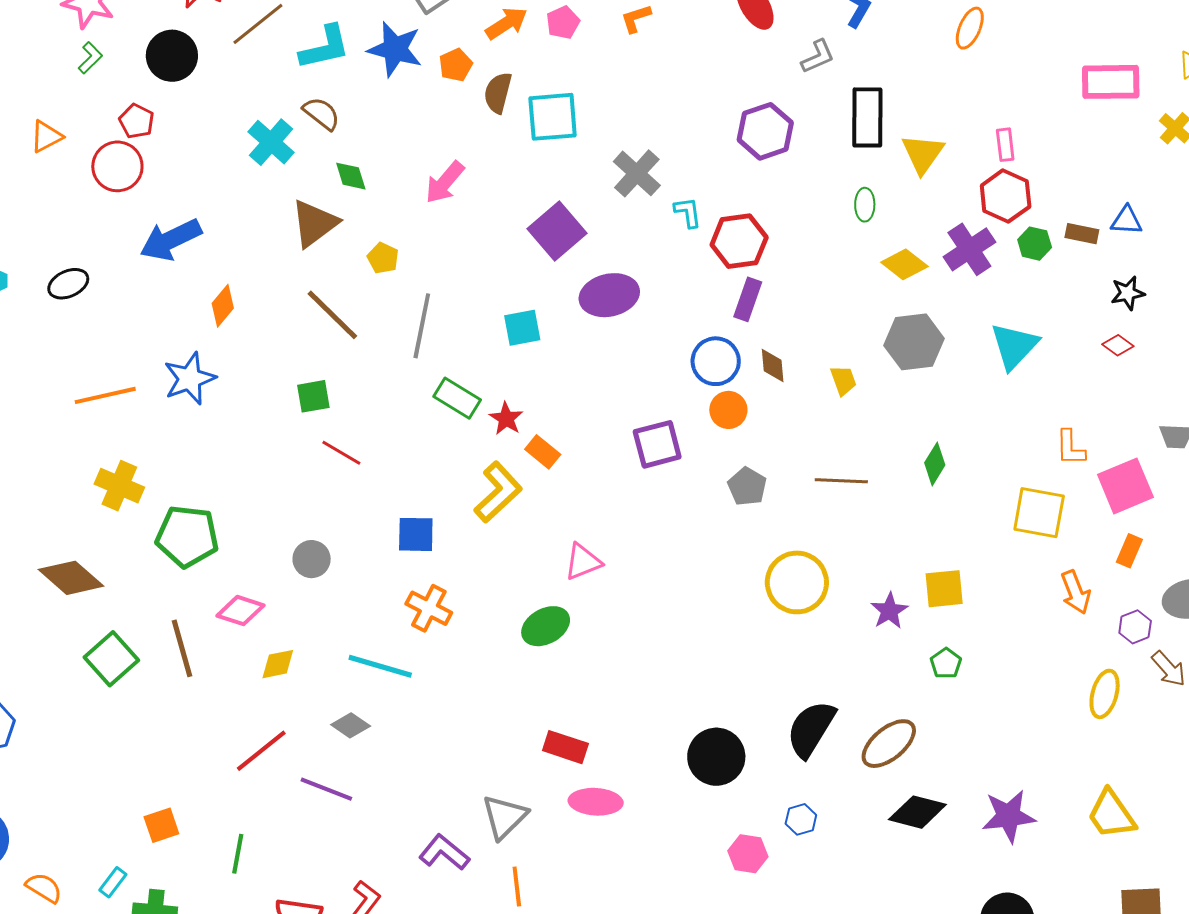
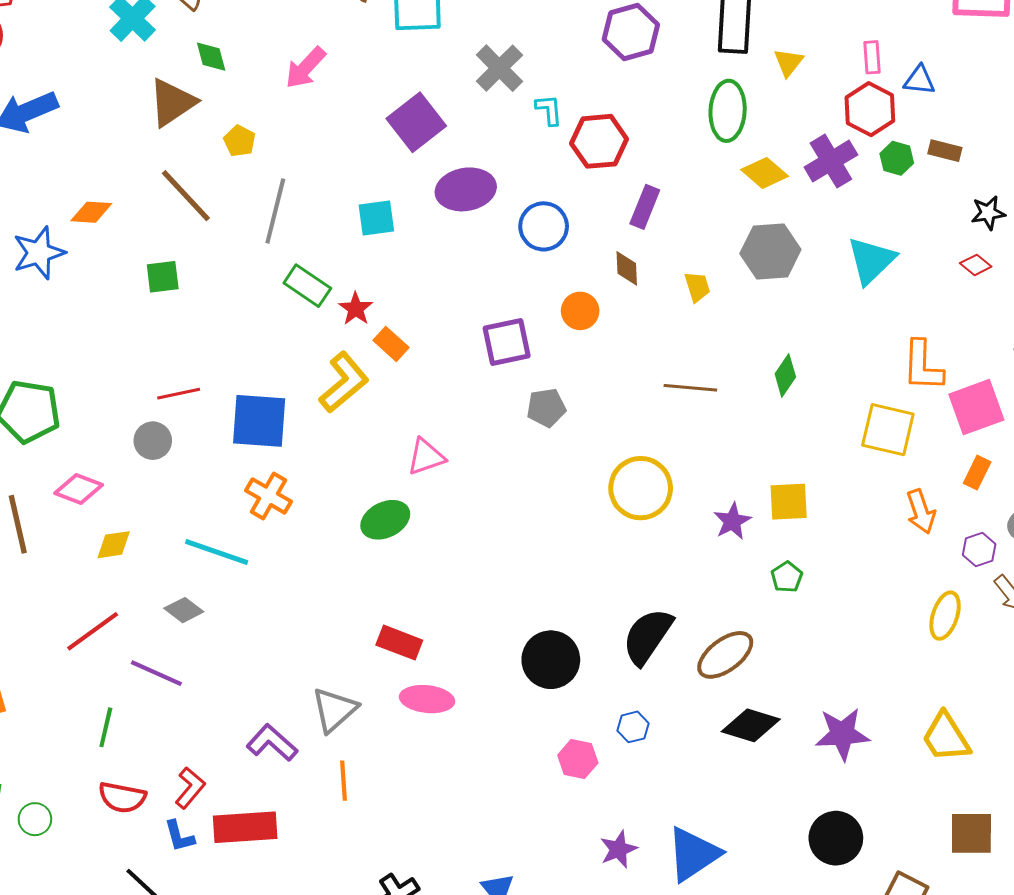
yellow triangle: (923, 154) -> (788, 62), size x0.7
green ellipse: (865, 205) -> (728, 111), size x1.8
blue triangle: (1127, 220) -> (919, 80), moved
purple rectangle: (748, 299) -> (645, 207), moved
orange diamond: (223, 306) -> (91, 212), moved, turned 51
blue circle: (716, 361) -> (544, 226), moved
orange L-shape: (1070, 448) -> (923, 366), size x1.4
red line: (341, 453) -> (179, 394), moved, turned -45
gray pentagon: (747, 486) -> (546, 408), moved, turned 30
blue square: (416, 534) -> (259, 421), size x1.5
green line: (238, 854) -> (106, 727), moved

